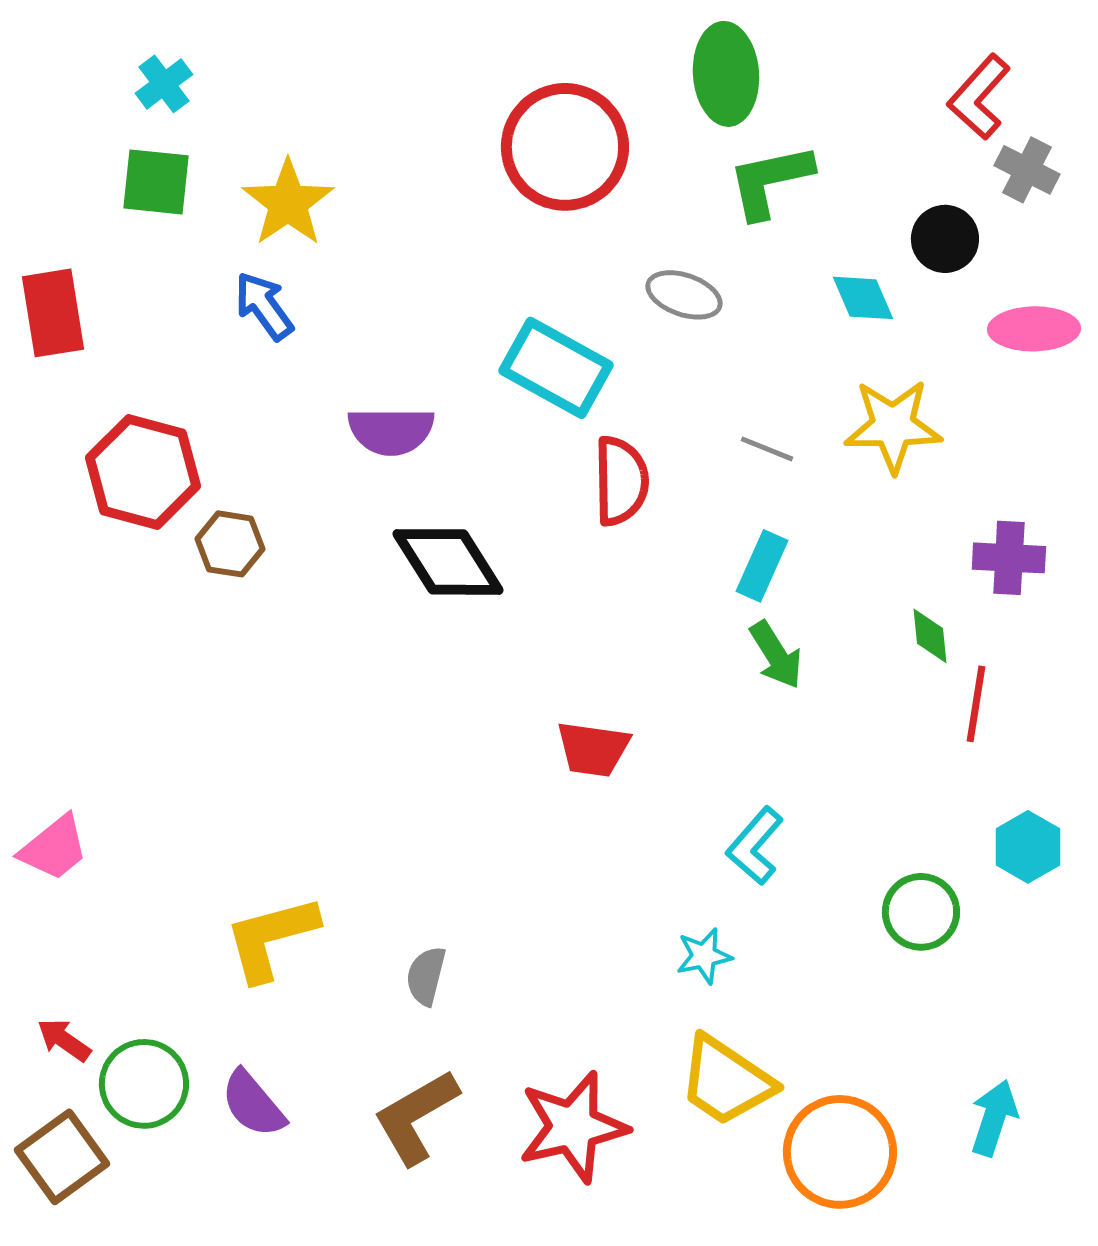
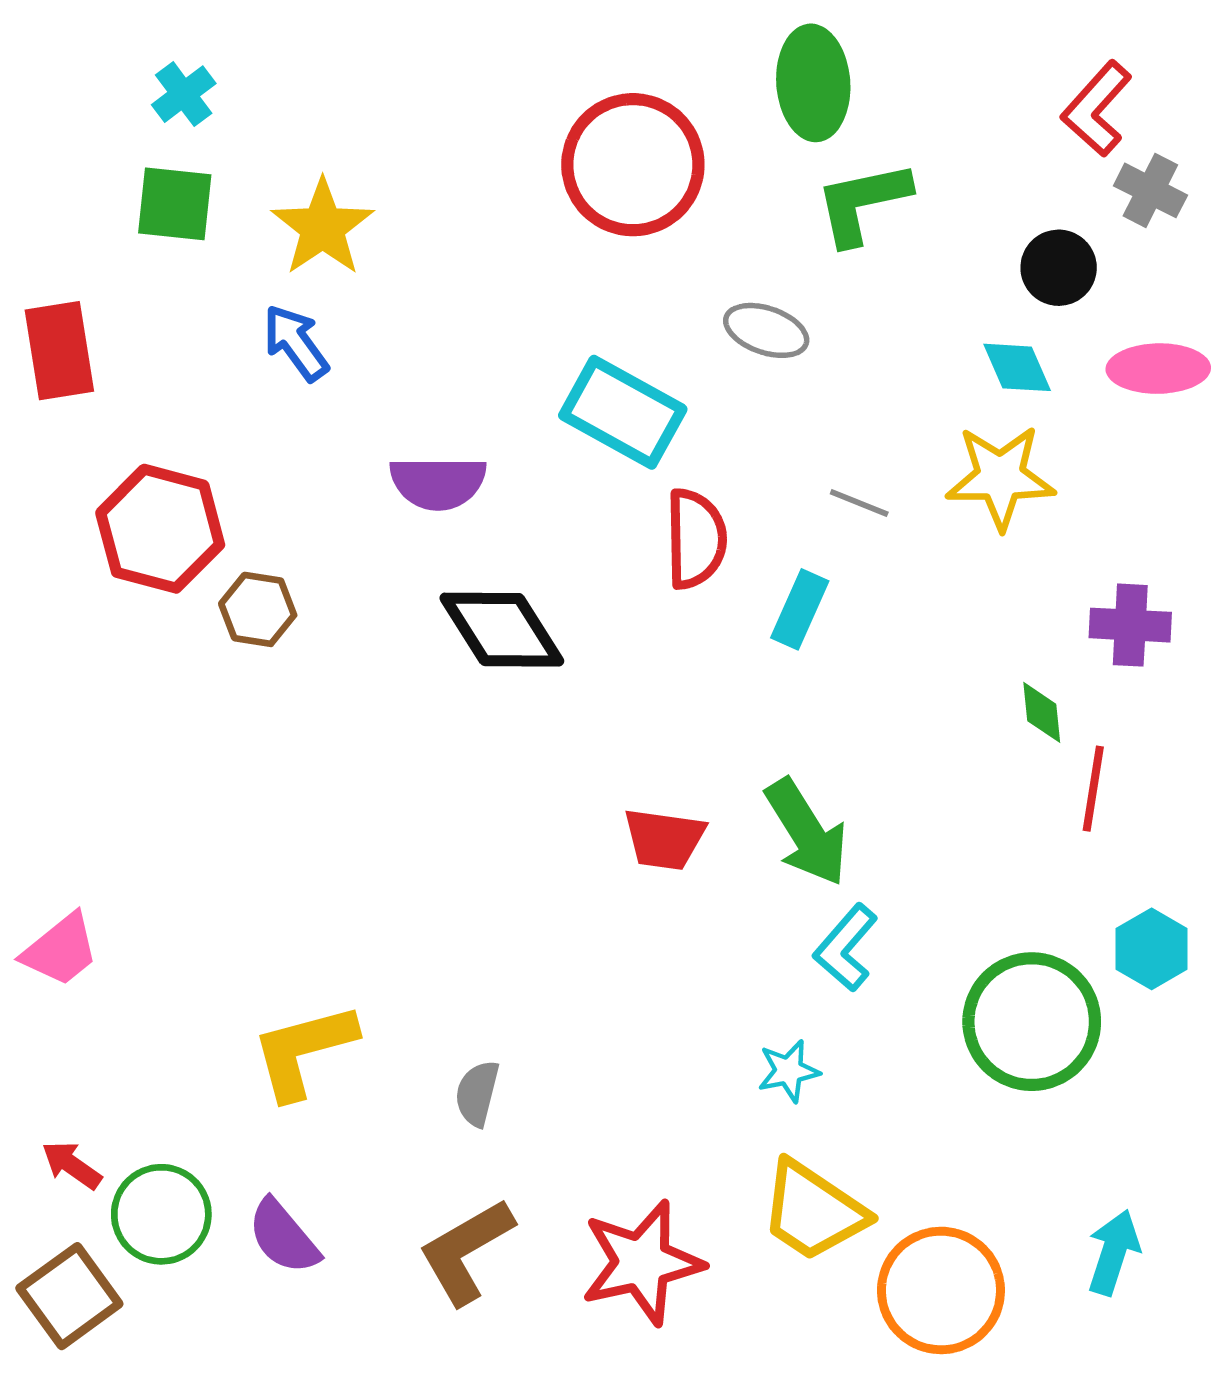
cyan diamond: (863, 298) -> (1017, 367), moved
cyan rectangle: (762, 566) -> (800, 609), moved
green arrow: (776, 655) -> (807, 832), moved, size x1.4
green circle: (921, 912) -> (1032, 1022), size x1.6

